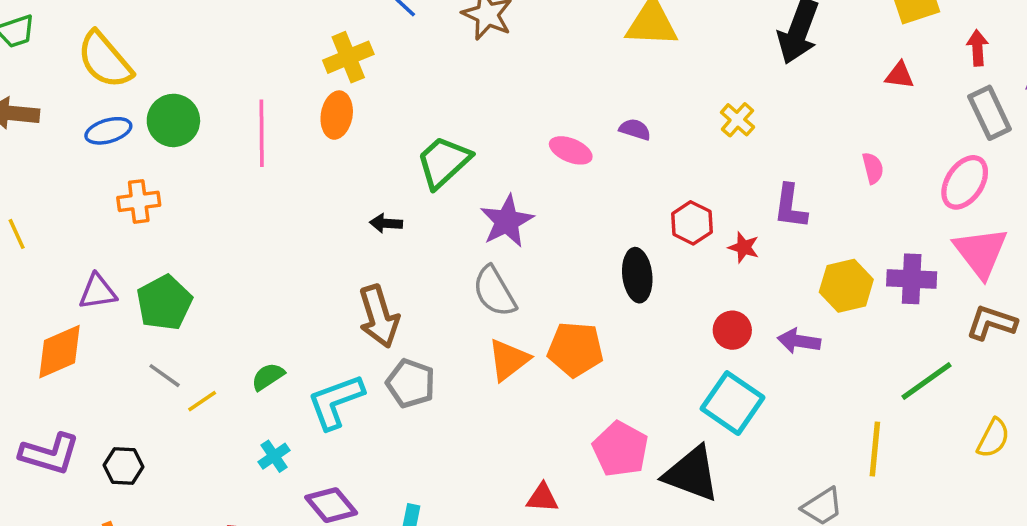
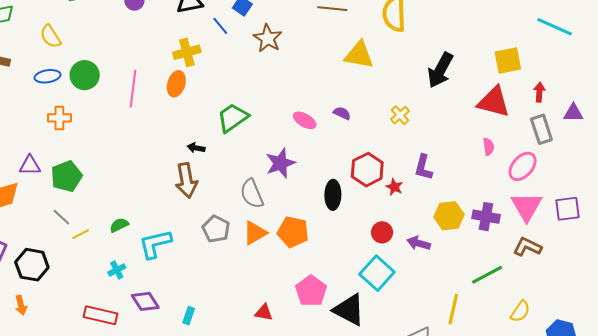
yellow semicircle: (105, 60) -> (51, 36), size x0.7
red triangle: (899, 75) -> (494, 102), size x2.0
pink semicircle: (873, 168) -> (489, 147), moved
purple star: (507, 221) -> (280, 163), moved
red hexagon: (692, 223) -> (367, 170), size x1.4
brown arrow: (379, 316) -> (186, 180), moved
gray pentagon: (411, 383) -> (216, 229), moved
black hexagon: (123, 466) -> (32, 265), size x1.5

